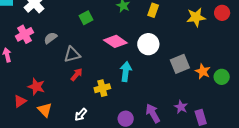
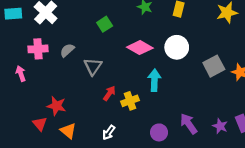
pink cross: (25, 34) -> (38, 49), turned 30
gray triangle: (72, 54) -> (93, 66), turned -36
red arrow: (77, 75) -> (109, 93), moved
red triangle: (20, 101) -> (40, 124), turned -32
purple star: (181, 107) -> (220, 126), moved

